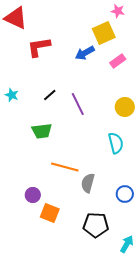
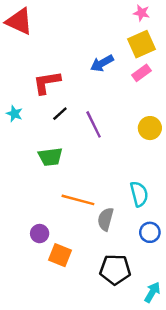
yellow square: (104, 33) -> (141, 44), moved
red L-shape: (39, 47) -> (47, 82), moved
cyan semicircle: (116, 143) -> (139, 194), moved

